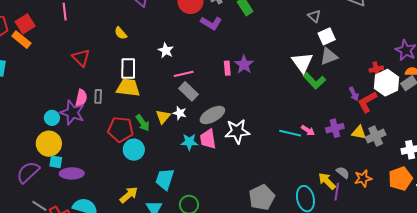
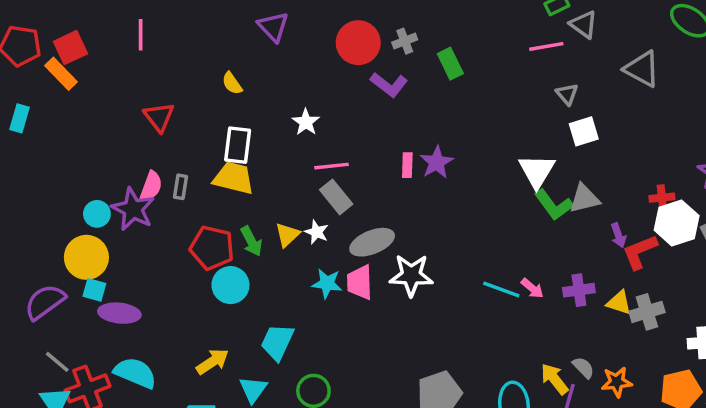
gray triangle: (329, 56) -> (584, 199), moved

